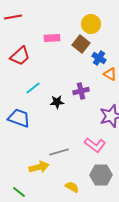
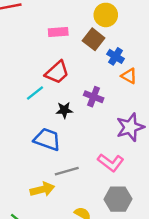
red trapezoid: (20, 56) -> (57, 72), moved
purple cross: (81, 91) -> (94, 97), turned 35
blue trapezoid: (19, 118) -> (47, 139), moved

